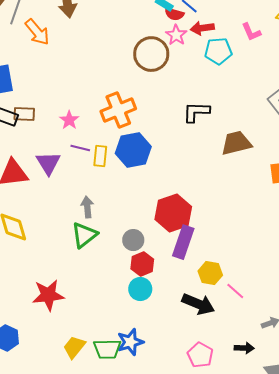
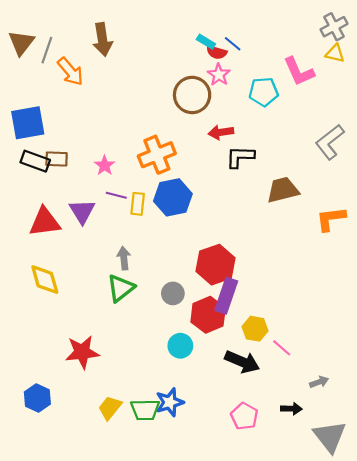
red arrow: (202, 28) -> (221, 132), moved
pink L-shape: (251, 32) -> (299, 71), size x1.5
red hexagon: (142, 264) -> (208, 315), moved, size x1.4

